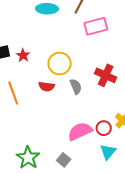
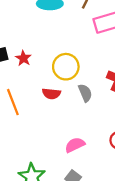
pink semicircle: (80, 131) -> (75, 145), moved, size x0.7

